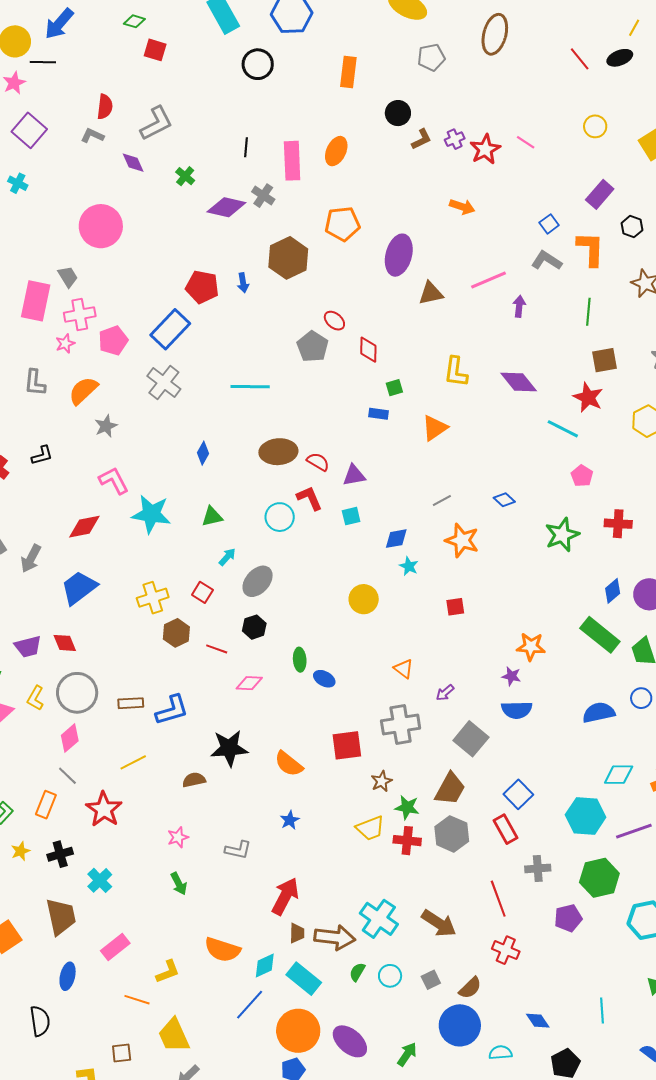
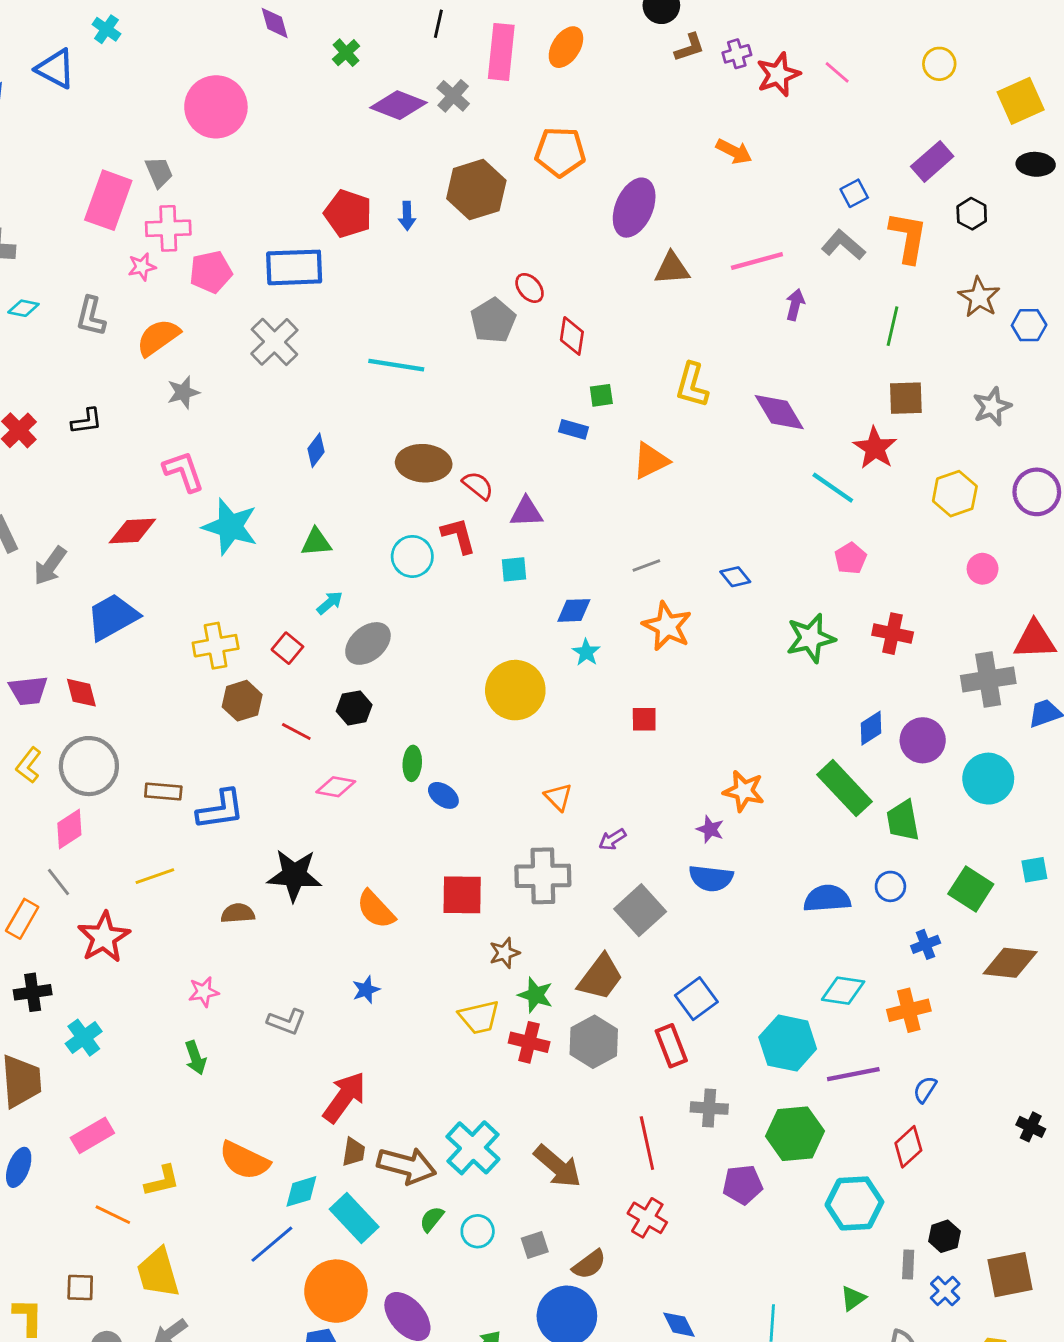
blue rectangle: (170, 329) -> (294, 267), turned 36
yellow circle: (364, 599) -> (515, 690), size x1.4

